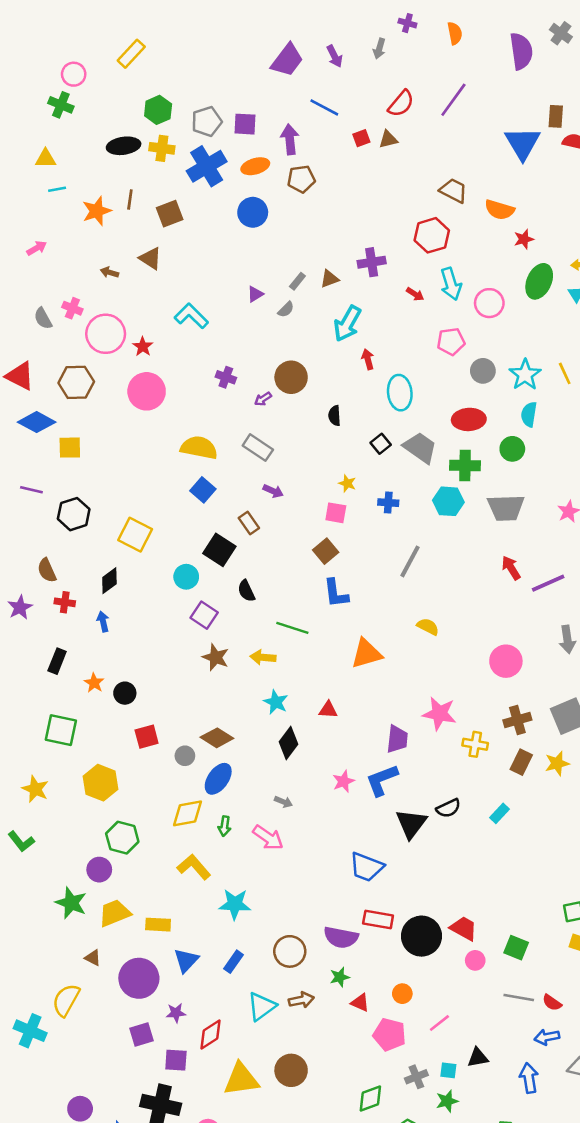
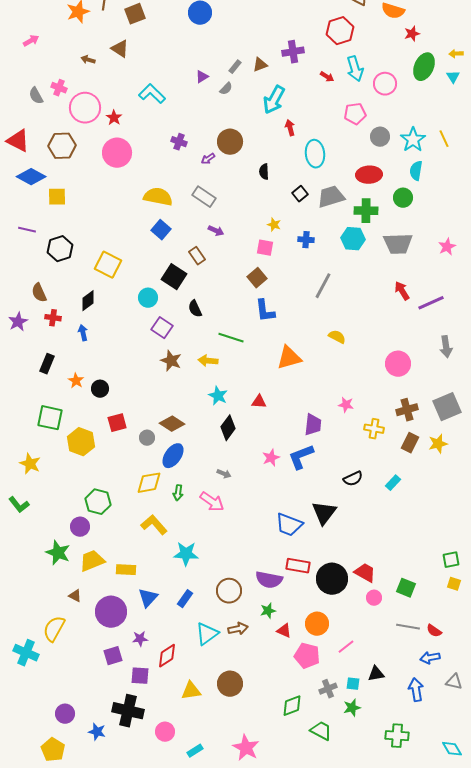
gray trapezoid: (420, 448) -> (331, 197), turned -52
pink star: (439, 714) -> (346, 405), size x0.6
yellow hexagon: (101, 783) -> (81, 442), moved
black triangle: (411, 824) -> (324, 513), moved
orange circle: (402, 994) -> (317, 624), size x1.5
yellow triangle: (241, 1079) -> (191, 691), size x0.7

